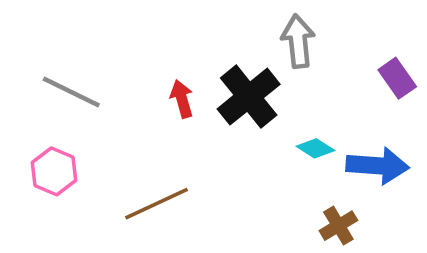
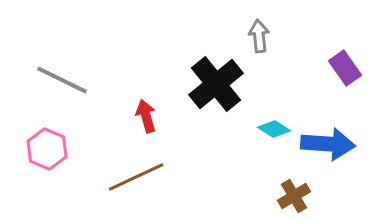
gray arrow: (298, 41) -> (259, 36), size x0.7
red arrow: (182, 99) -> (146, 116), moved

